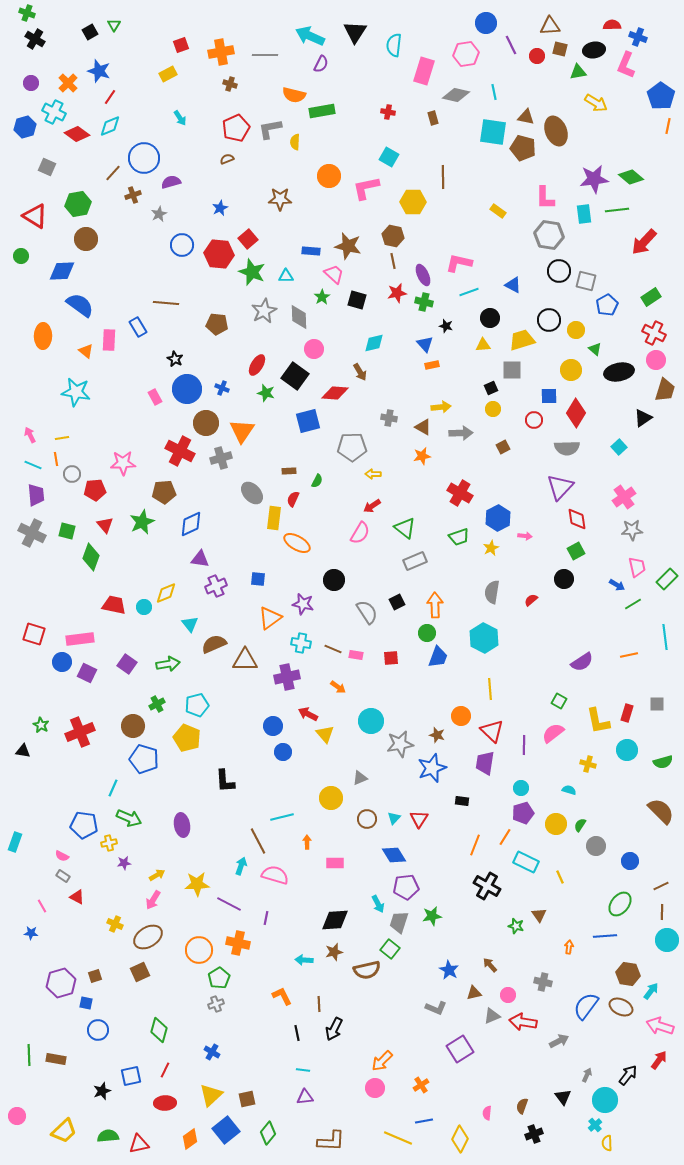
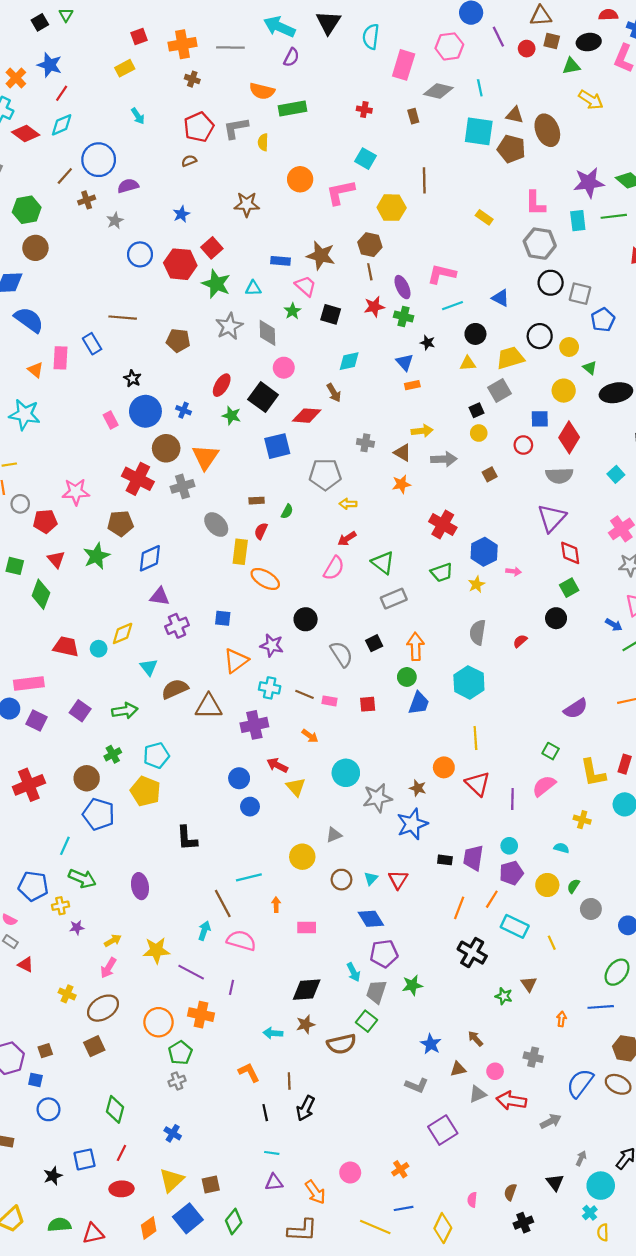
gray square: (512, 370) -> (499, 391), turned -30
purple trapezoid: (485, 763) -> (473, 858), moved
orange arrow: (382, 1061) -> (315, 1192), moved, turned -80

